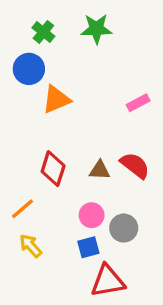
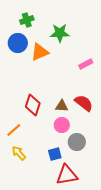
green star: (96, 29) -> (60, 33), moved
green cross: (43, 32) -> (27, 20), turned 32
orange triangle: (56, 99) -> (40, 52), moved
pink circle: (92, 215) -> (62, 125), moved

